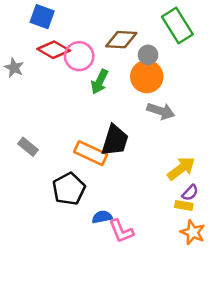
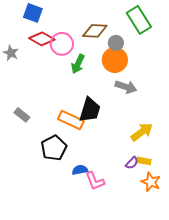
purple semicircle: (190, 193) -> (132, 163), moved

